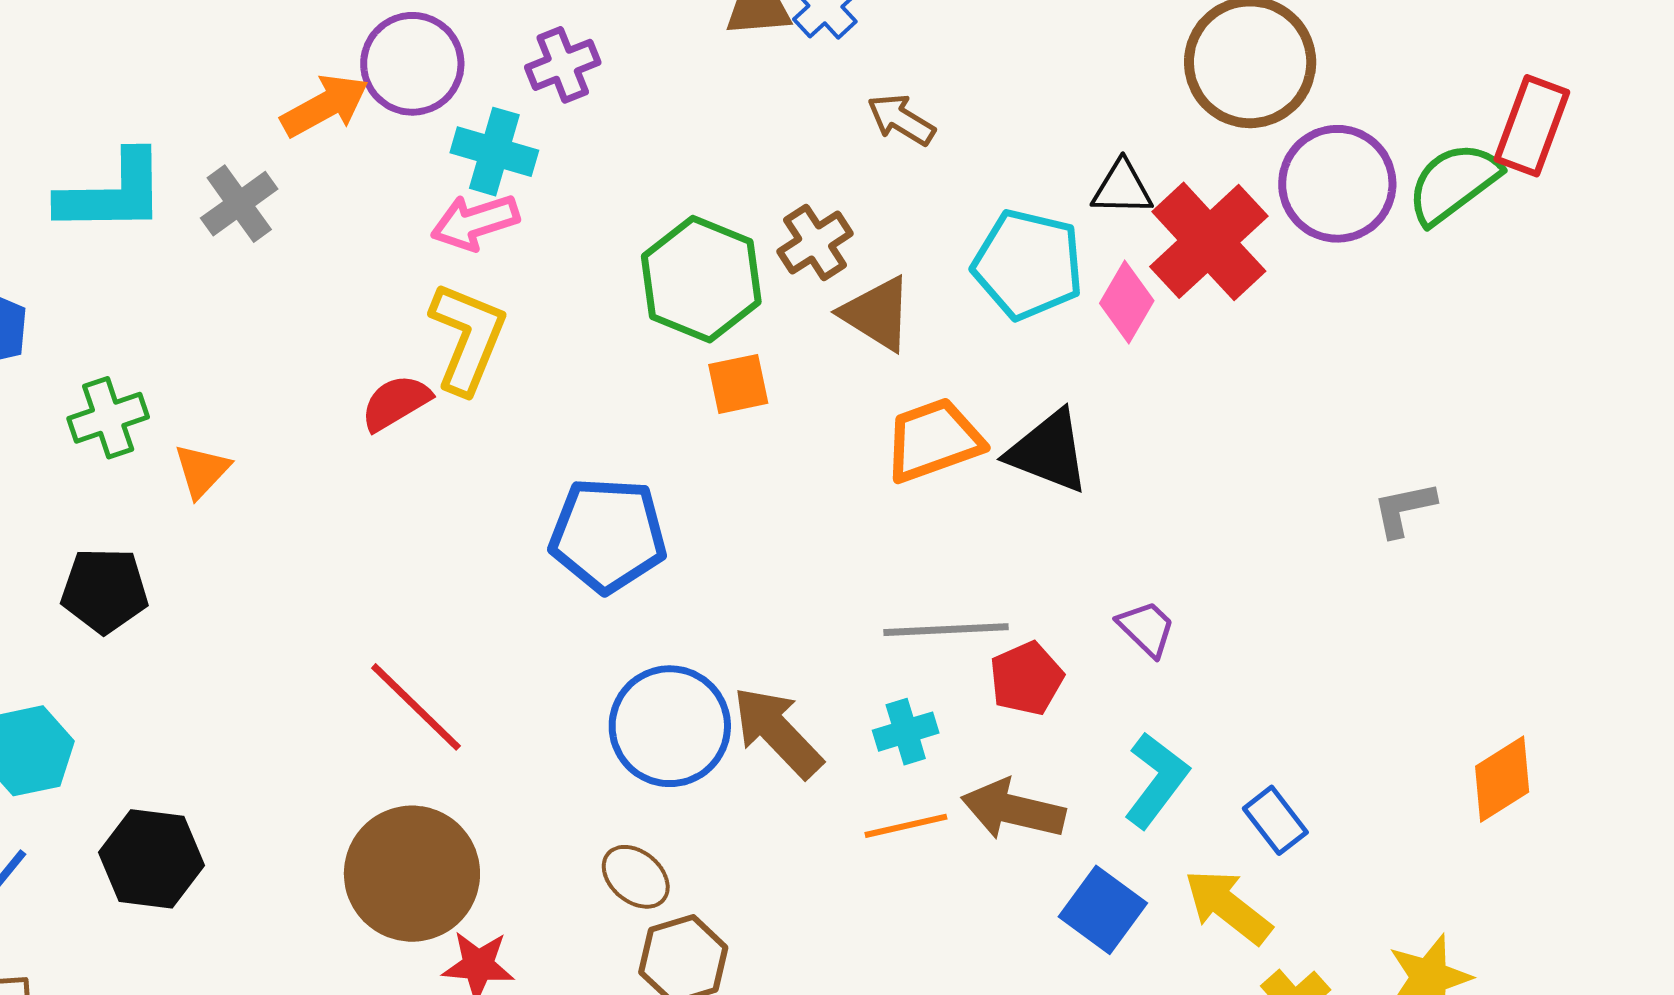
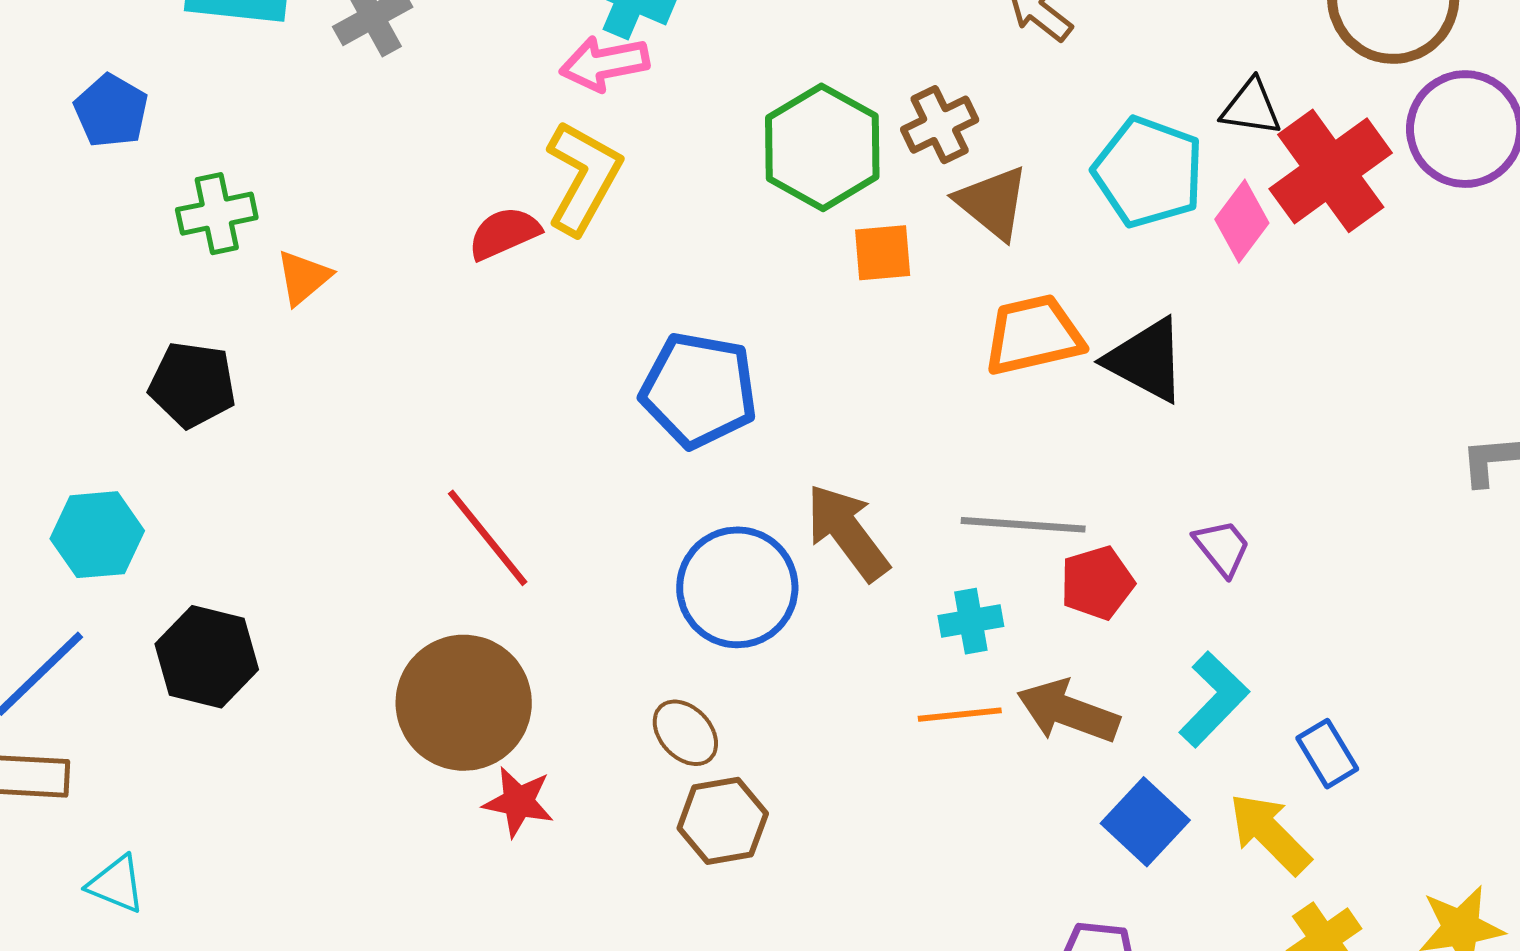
orange square: (738, 384) -> (883, 253), moved
brown arrow: (777, 732) -> (847, 532), moved

